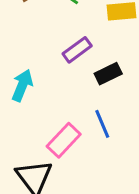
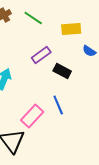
black rectangle: (108, 74) -> (62, 71), turned 54

